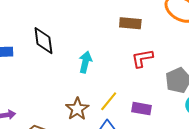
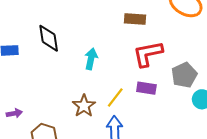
red L-shape: (142, 58) -> (148, 54), size x1.4
purple rectangle: (141, 109) -> (146, 88), moved

